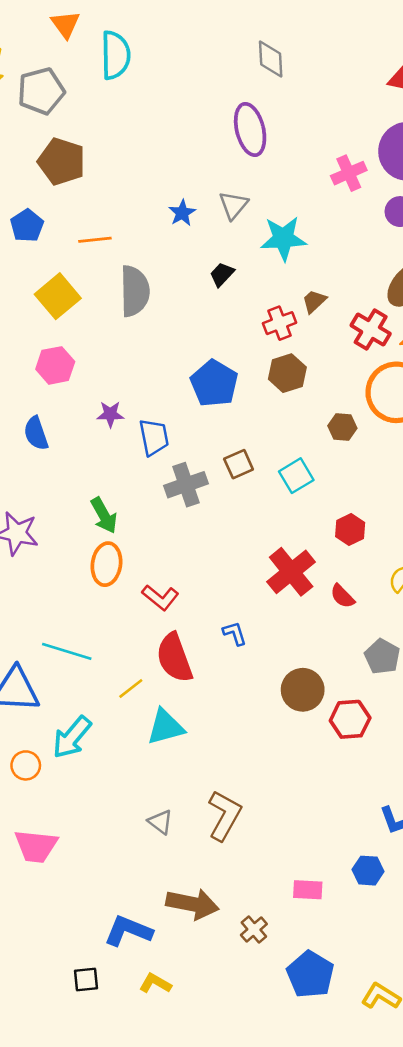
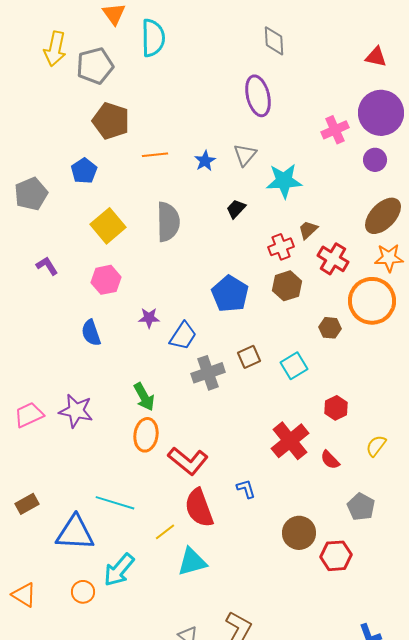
orange line: (95, 240) -> (155, 155), moved
red cross: (371, 330) -> (333, 259), moved
blue trapezoid: (154, 437) -> (183, 336), turned 44
red L-shape: (160, 597) -> (188, 461), size x1.4

